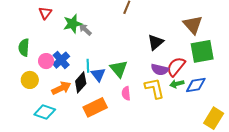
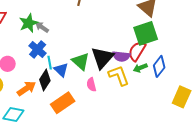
black triangle: (156, 42) -> (102, 58), moved, size x1.4
green square: (202, 51) -> (146, 33), moved
blue cross: (61, 60) -> (38, 50), moved
blue diamond: (196, 85) -> (159, 66), turned -35

